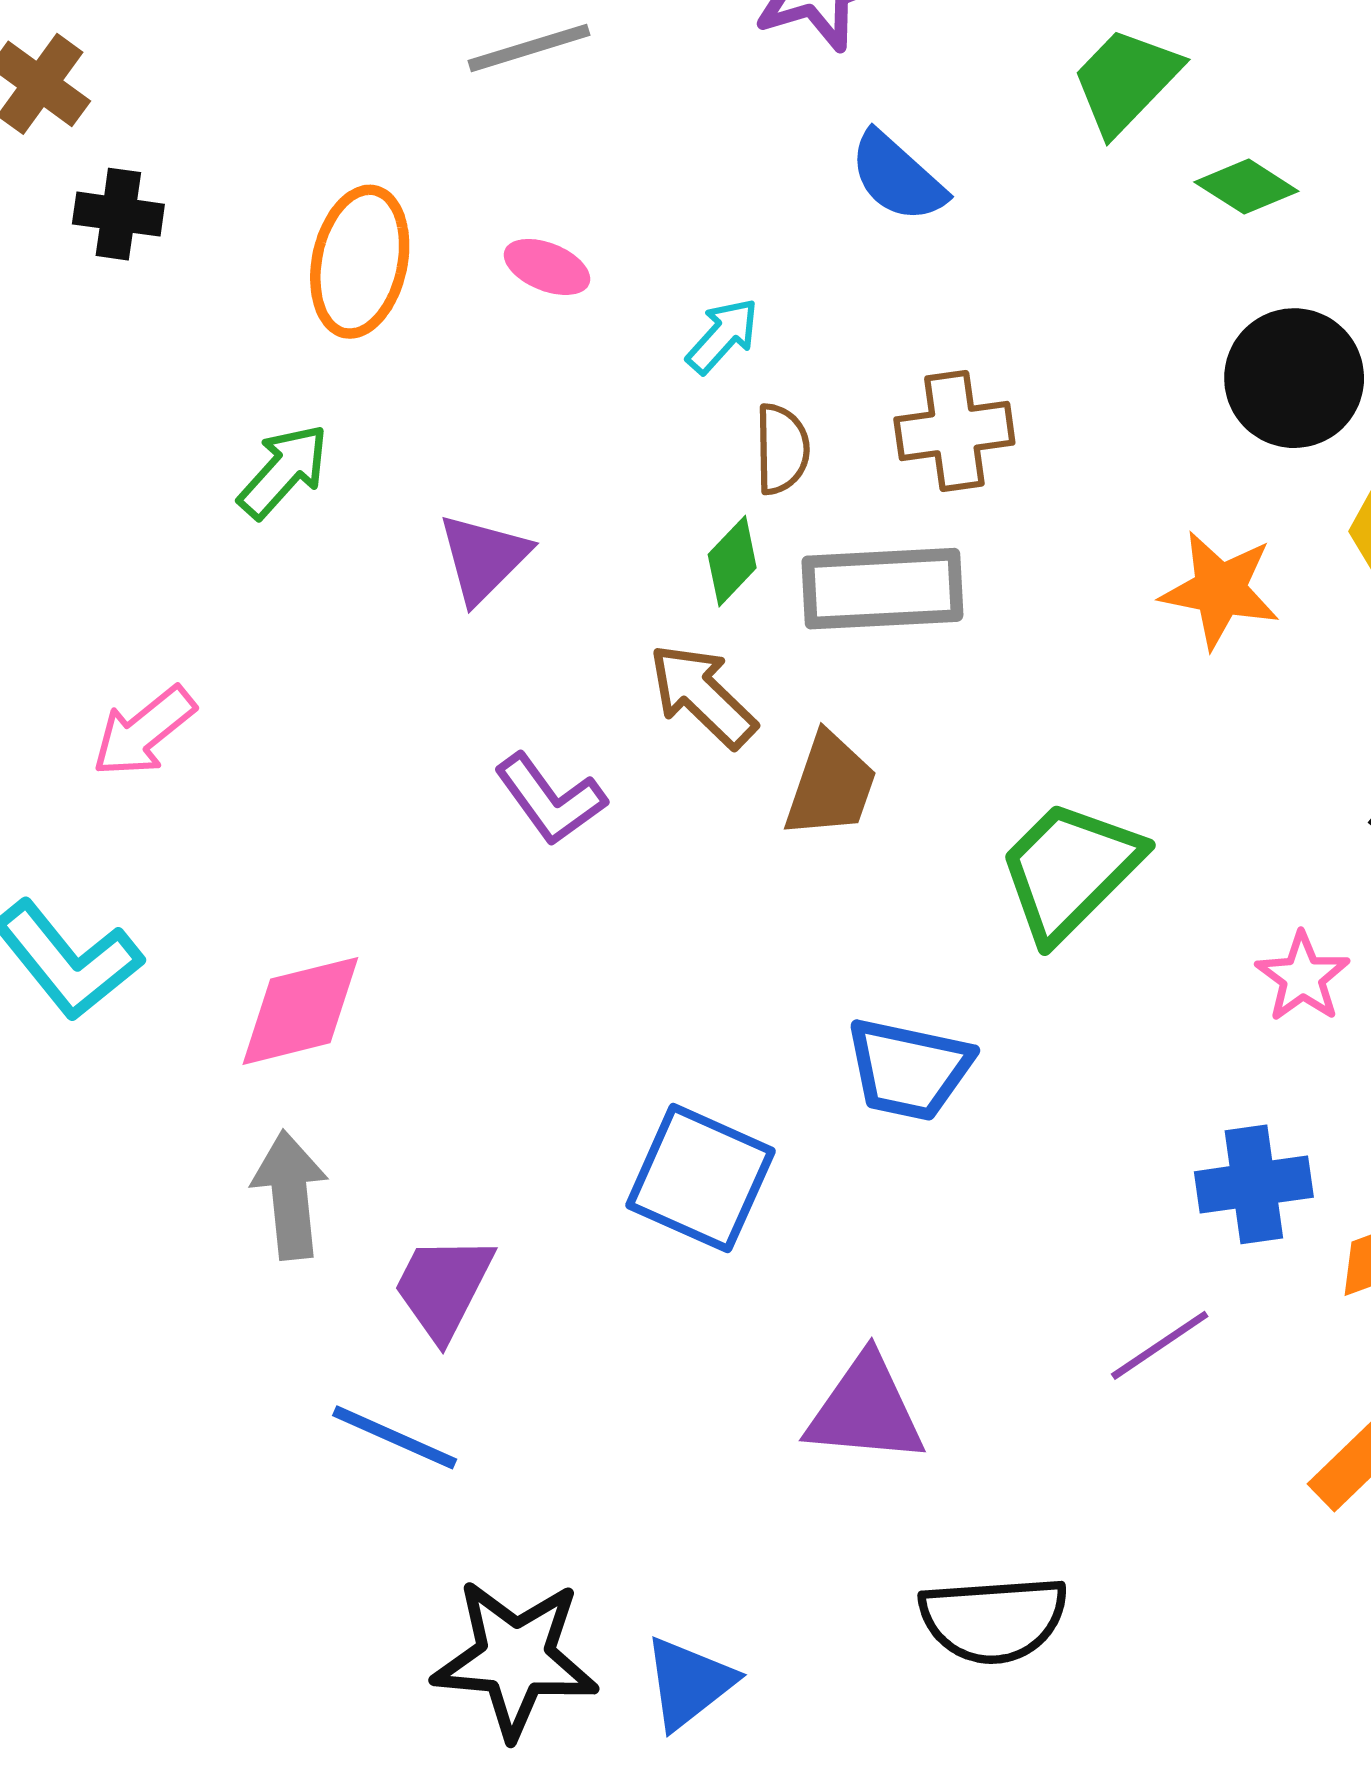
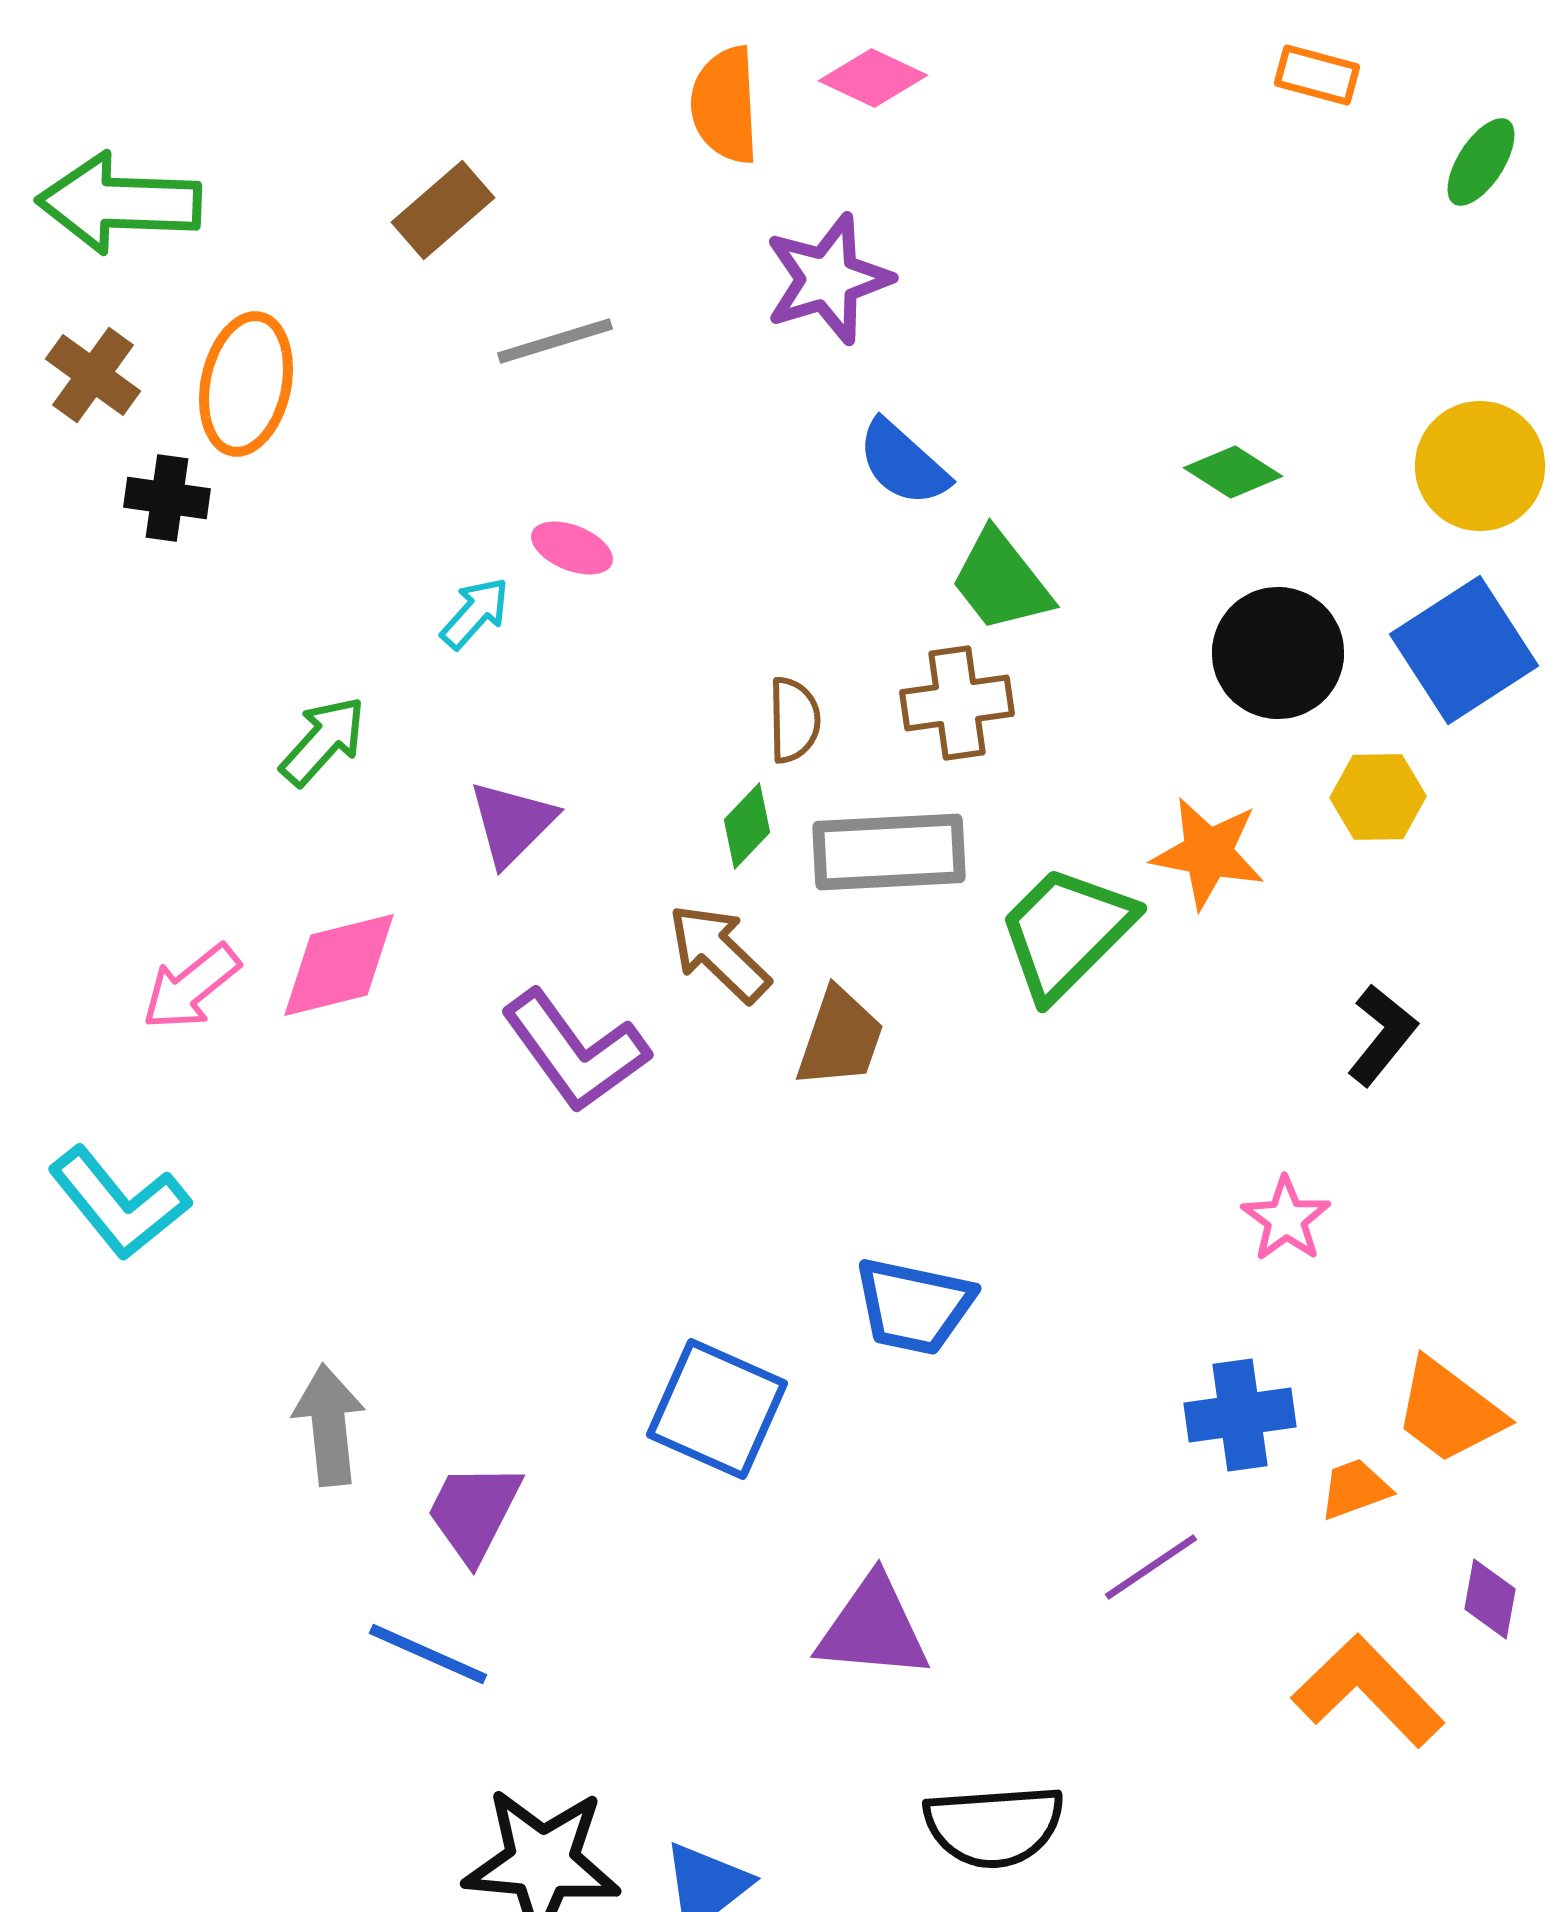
green trapezoid: (1126, 81) -> (1001, 581), moved, turned -82
orange ellipse: (360, 262) -> (246, 384), moved
cyan arrow: (723, 336) -> (475, 613), moved
purple L-shape: (550, 799) -> (575, 1051), size x1.4
green trapezoid: (1070, 870) -> (1066, 932), moved
pink diamond: (300, 1011) -> (339, 965), moved

